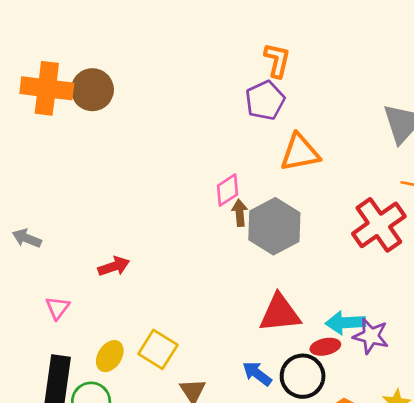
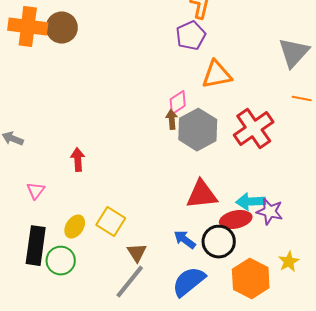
pink diamond: (228, 190) -> (178, 103), moved
red cross: (379, 225) -> (254, 129), moved
red arrow: (114, 266) -> (78, 160), turned -75
red ellipse: (325, 347) -> (236, 220), size x1.4

